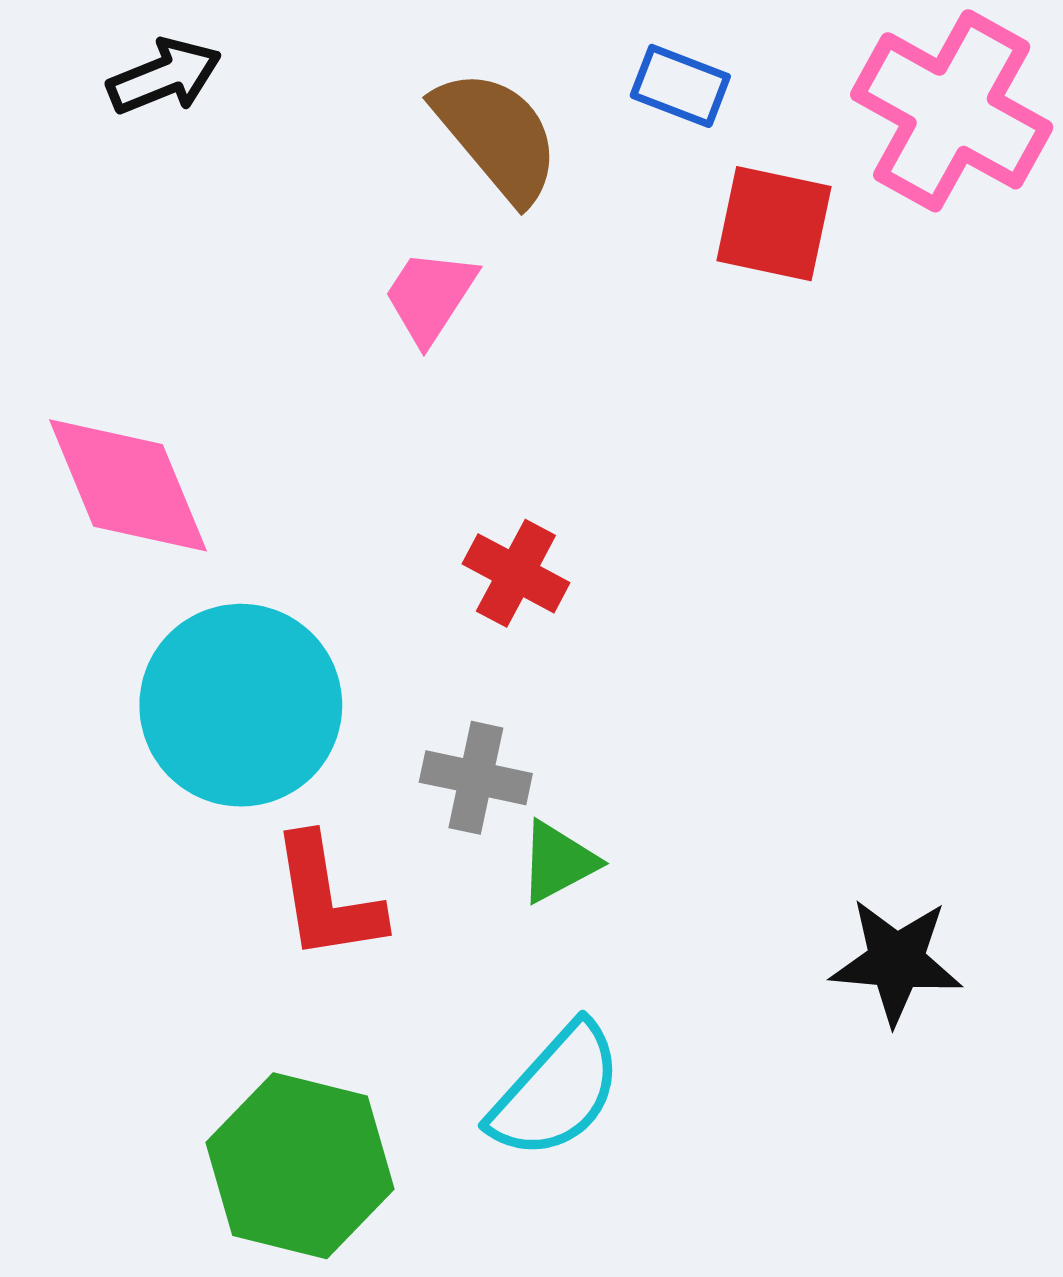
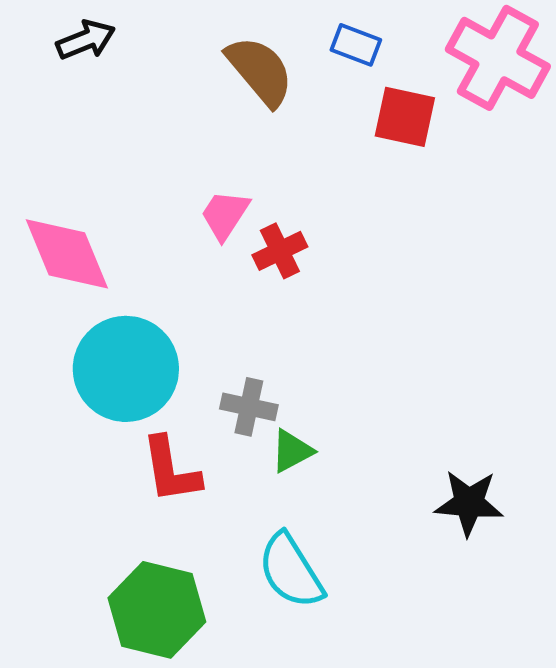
pink trapezoid: (430, 296) -> (225, 215), moved
red cross: (516, 573) -> (280, 251), moved, turned 36
cyan semicircle: (556, 1091) -> (291, 571), turned 106

